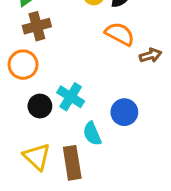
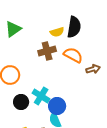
brown cross: (37, 26) -> (47, 51), moved
blue circle: (124, 112) -> (57, 106), moved

